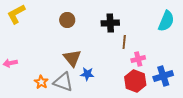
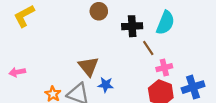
brown circle: (67, 20) -> (99, 11), moved
cyan semicircle: (166, 21) -> (165, 23), moved
brown line: (124, 42) -> (148, 48), turned -40

